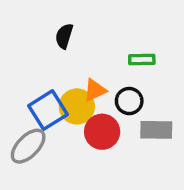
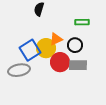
gray rectangle: (156, 130) -> (78, 65), moved
gray ellipse: (28, 146) -> (19, 70), turned 35

